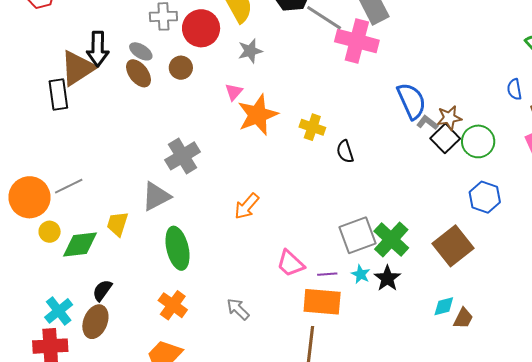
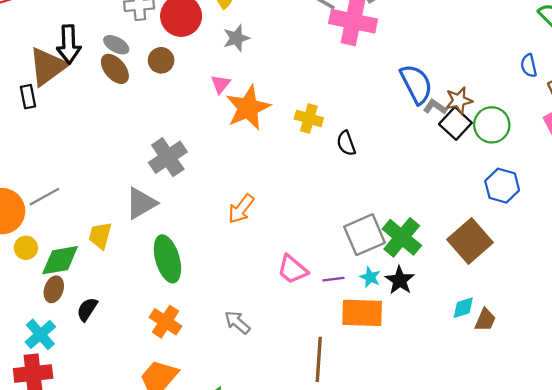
black rectangle: (58, 94) -> (28, 97), size x0.7
orange rectangle: (322, 302) -> (362, 313), moved
brown ellipse: (95, 322) -> (54, 289), moved, size x0.7

